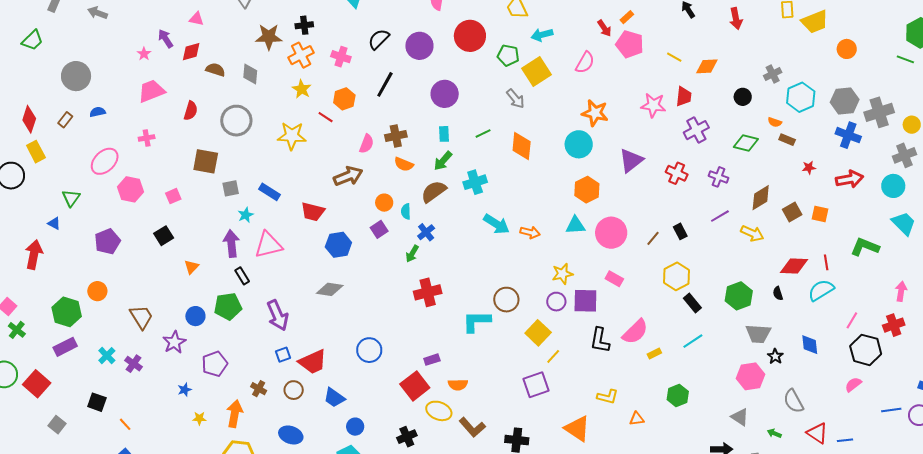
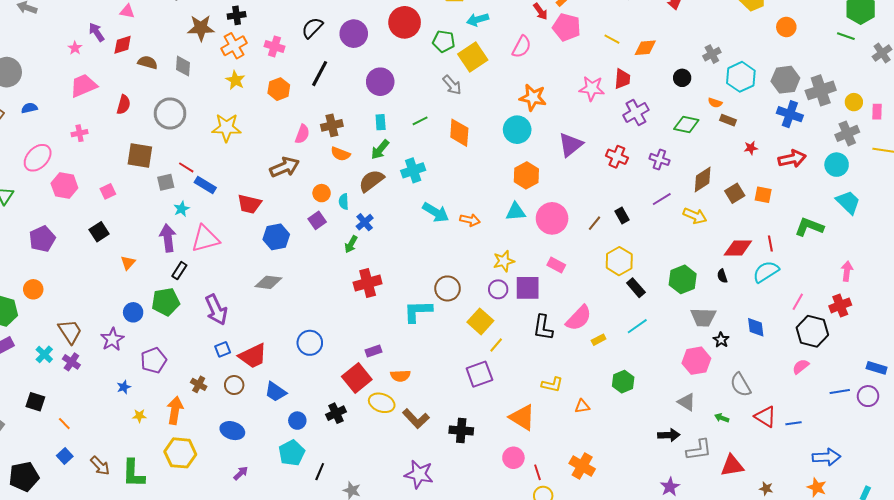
red line: (326, 117) -> (186, 167), moved
black rectangle: (242, 276) -> (179, 271), turned 66
brown trapezoid: (141, 317) -> (70, 332), moved
black cross: (407, 437) -> (336, 413), moved

